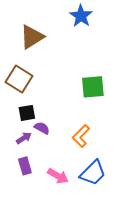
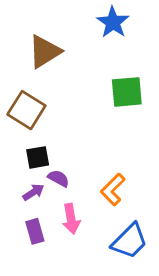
green square: (93, 87) -> (127, 92), moved
pink arrow: (58, 176) -> (71, 219), moved, turned 50

